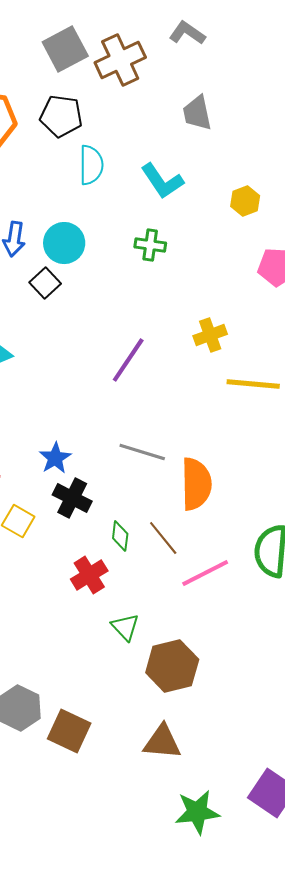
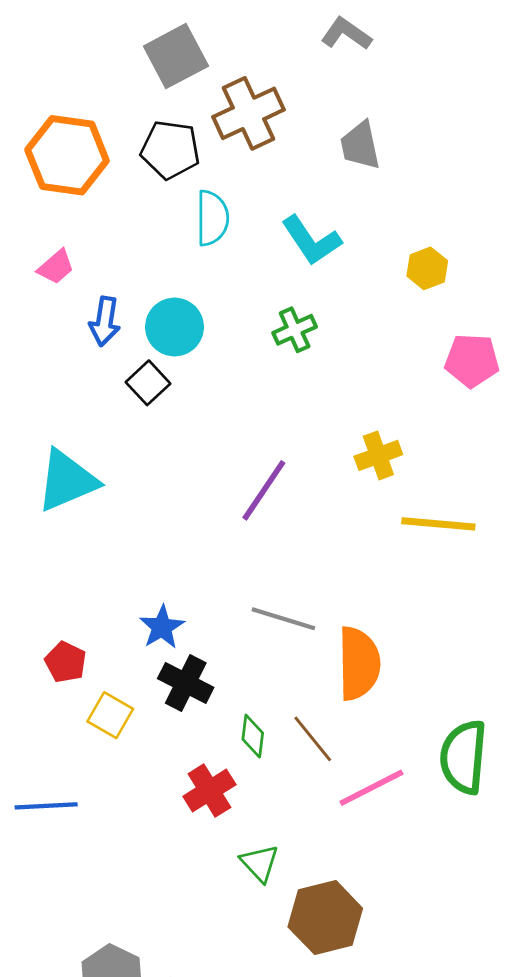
brown cross: (120, 60) -> (249, 113), moved
green cross: (150, 245) -> (295, 330), turned -32

